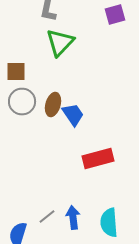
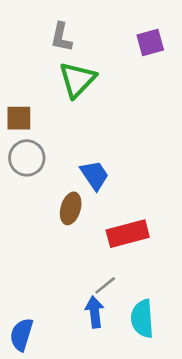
brown ellipse: (53, 104) -> (71, 208), moved
gray line: (47, 216) -> (105, 285), moved

